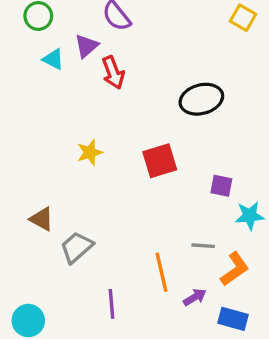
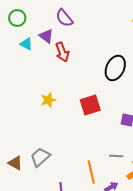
purple triangle: (87, 46) -> (46, 36), turned -42
black ellipse: (201, 99) -> (115, 68), turned -50
brown triangle: (42, 219) -> (15, 163), moved

